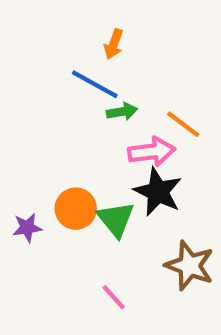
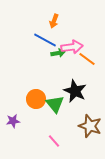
pink arrow: (152, 152) -> (72, 47), moved
purple star: (27, 228) -> (13, 121), moved

